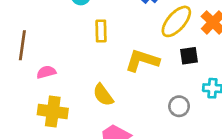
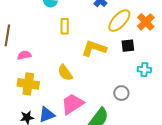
gray circle: (179, 106) -> (121, 93), moved

